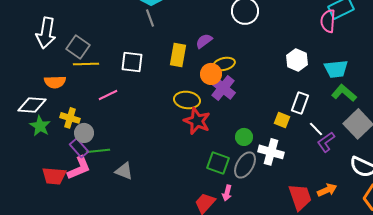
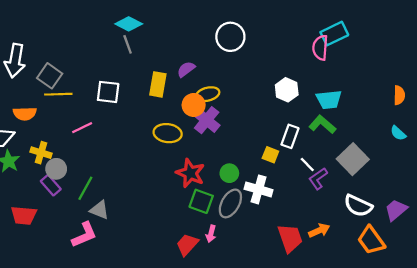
green L-shape: (344, 93) -> (322, 124), moved
red star: (197, 121) -> (190, 173), moved
green line: (98, 151) -> (85, 188), moved, turned -55
pink L-shape: (79, 168) -> (84, 235), moved

